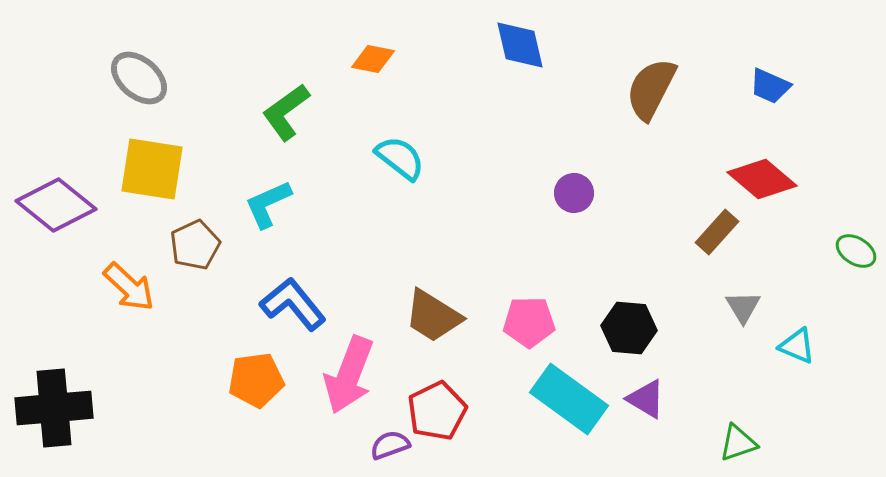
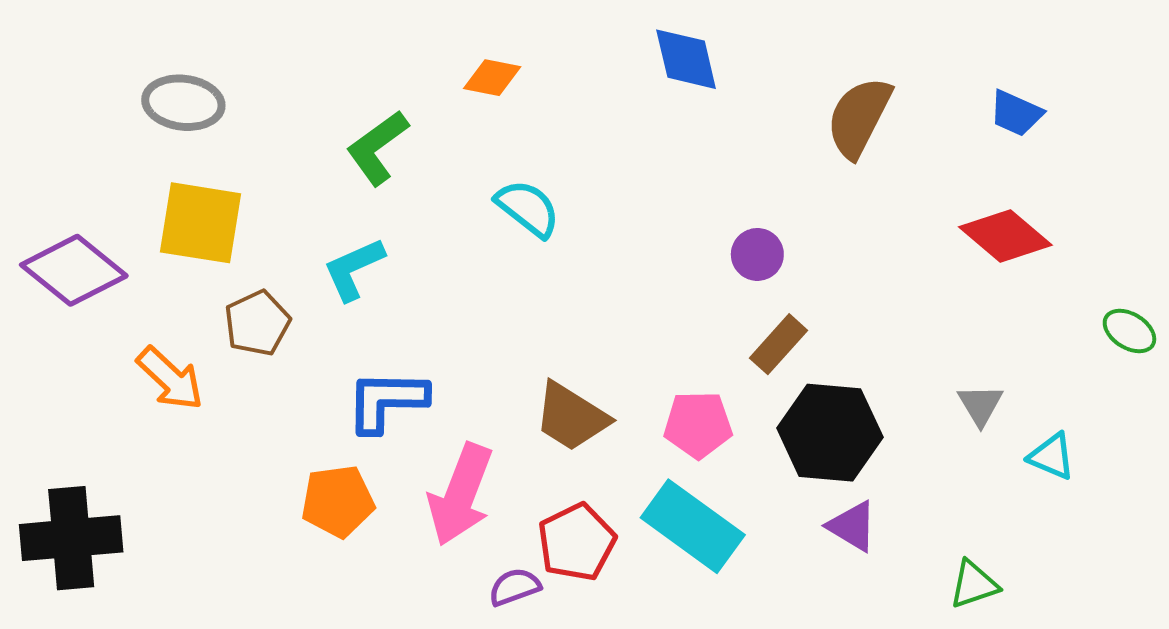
gray ellipse: (139, 78) -> (183, 103), turned -34
brown rectangle: (717, 232) -> (778, 344), moved
blue L-shape: (293, 304) -> (387, 401), turned -50
black hexagon: (629, 328) -> (830, 433), size x1.4
cyan rectangle: (569, 399) -> (693, 526), moved

